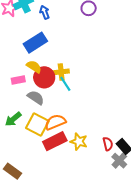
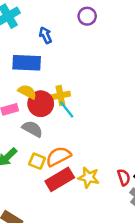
blue arrow: (45, 12) -> (45, 35), moved
blue rectangle: (35, 43) -> (27, 63), turned 40
yellow square: (37, 125) -> (37, 161), size x0.6

